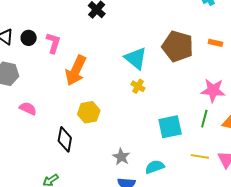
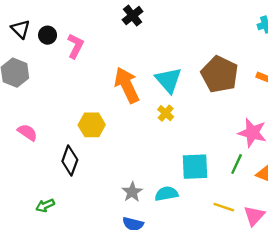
orange arrow: (76, 71) -> (127, 85), moved, turned 120
pink semicircle: (28, 108) -> (27, 132), moved
yellow hexagon: (89, 112) -> (92, 125), moved
cyan semicircle: (155, 167) -> (166, 194), moved

